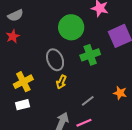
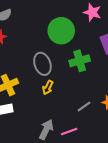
gray line: (88, 101) -> (84, 106), moved

